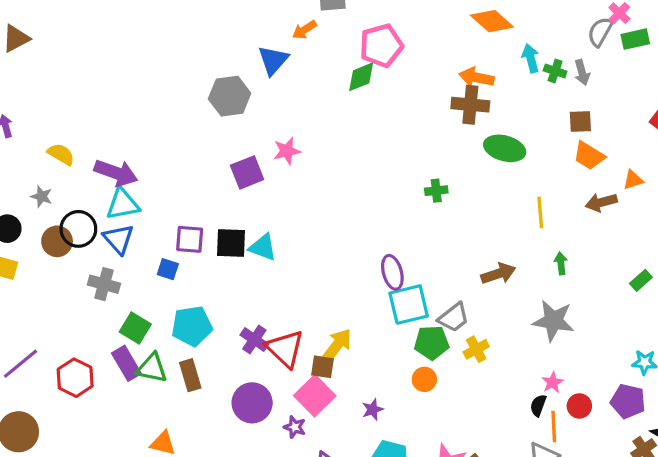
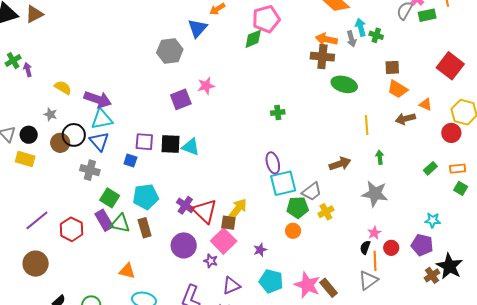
gray arrow: (582, 72) -> (351, 39), moved
orange triangle: (633, 180) -> (426, 104), turned 40
green cross: (436, 191) -> (278, 112), moved

